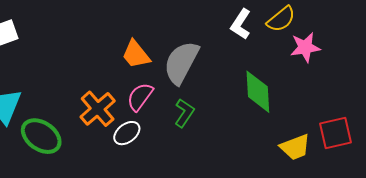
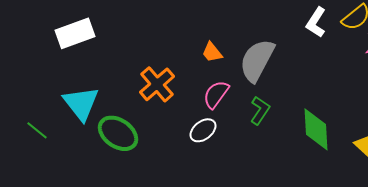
orange trapezoid: (136, 54) -> (212, 52), size x0.7
green diamond: (258, 92) -> (316, 129), moved
orange cross: (98, 109) -> (157, 84), moved

